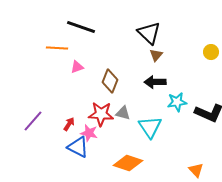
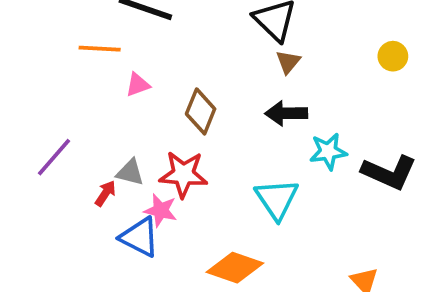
gray triangle: (123, 113) -> (130, 172), moved
purple line: (33, 121) -> (54, 157), moved
red arrow: (69, 124) -> (105, 193), moved

